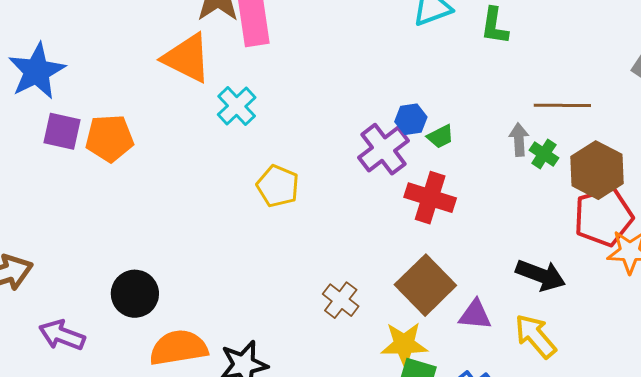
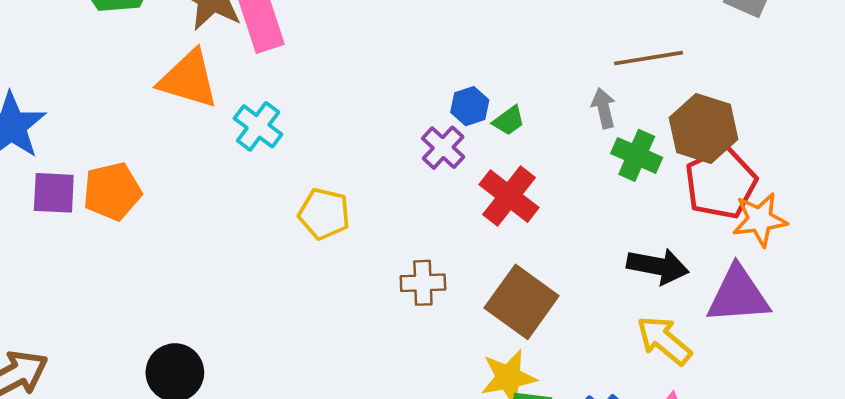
purple cross: (383, 149) -> (443, 148), size x0.7
green cross: (544, 154) -> (637, 155), moved, size x1.4
red cross: (430, 198) -> (509, 196), turned 30
brown cross: (341, 300) -> (423, 283), moved, turned -30
purple triangle: (475, 315) -> (738, 295), moved, size x1.6

